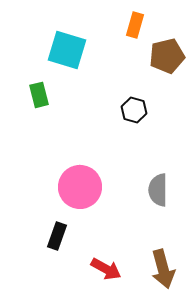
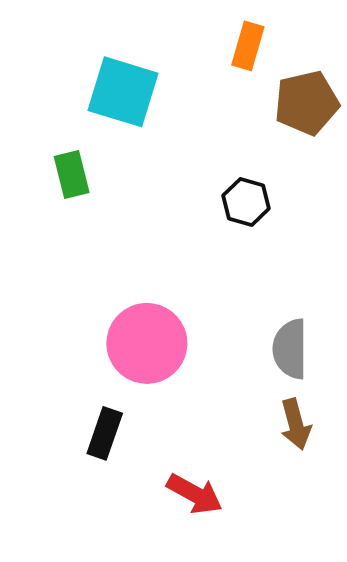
brown arrow: (163, 269) -> (296, 424), moved, size x0.7

